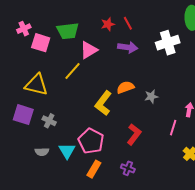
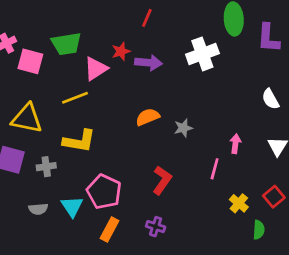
red line: (128, 23) -> (147, 18), moved, turned 56
red star: (108, 24) -> (121, 51), moved
yellow line: (73, 71) -> (75, 98), turned 30
yellow L-shape: (103, 103) -> (79, 141), moved, turned -115
gray cross: (49, 121) -> (46, 167), turned -32

